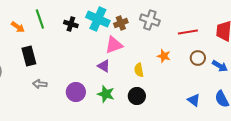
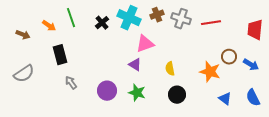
brown cross: (121, 23) -> (157, 15), moved
black cross: (71, 24) -> (102, 23), turned 32
red line: (188, 32) -> (211, 23), moved
orange star: (164, 56) -> (210, 72), moved, size x1.5
gray arrow: (40, 84) -> (71, 83), turned 48
black circle: (137, 96) -> (177, 95), moved

